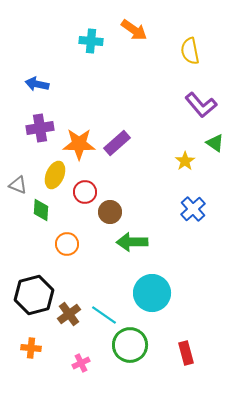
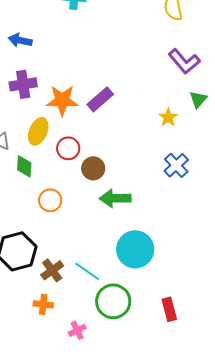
green triangle: (215, 143) -> (198, 99), turned 36
orange cross: (31, 348) -> (43, 304), moved
pink cross: (81, 363) -> (77, 330), moved

